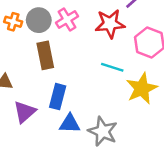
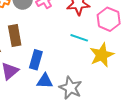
brown rectangle: (45, 55) -> (15, 35), moved

